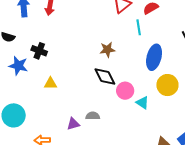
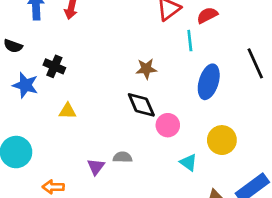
yellow circle: (167, 85) -> (222, 140), moved
cyan triangle: (142, 103) -> (188, 162), moved
purple triangle: (73, 124) -> (96, 167), turned -40

